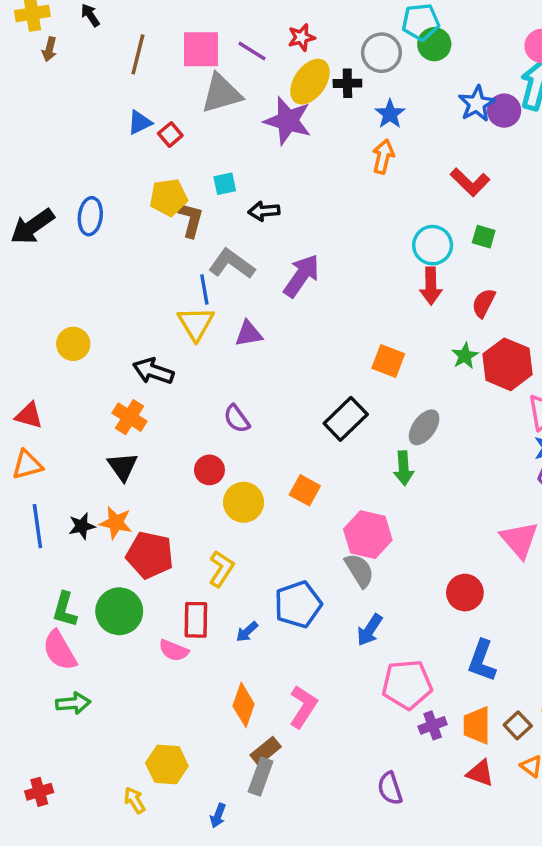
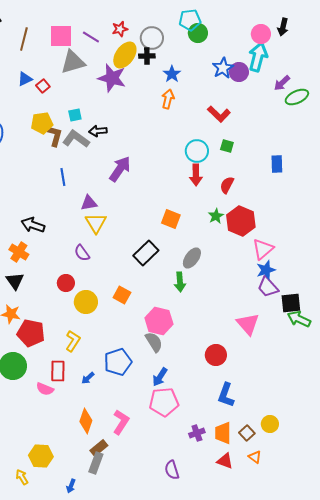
gray circle: (381, 53) -> (152, 38), moved
gray L-shape: (232, 264) -> (76, 139), moved
yellow triangle: (196, 323) -> (96, 223), moved
pink pentagon: (407, 684) -> (164, 402), moved

